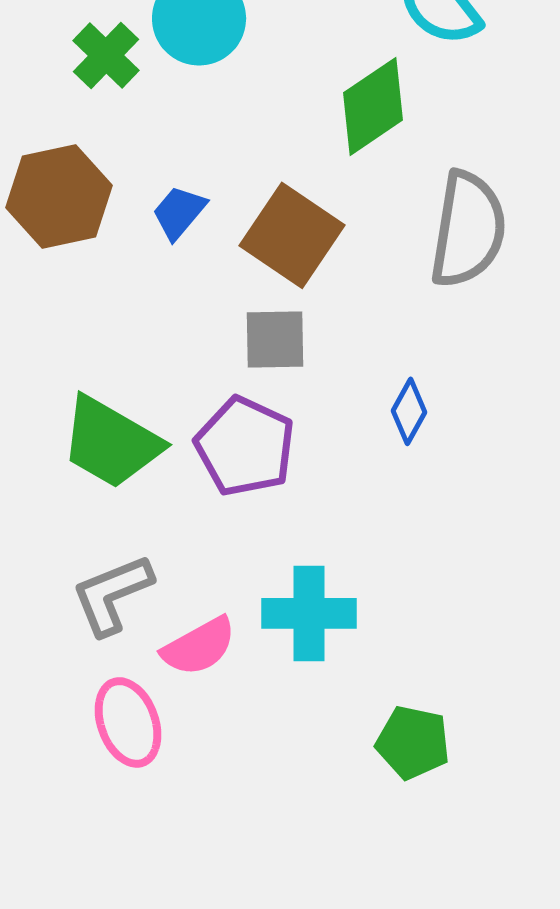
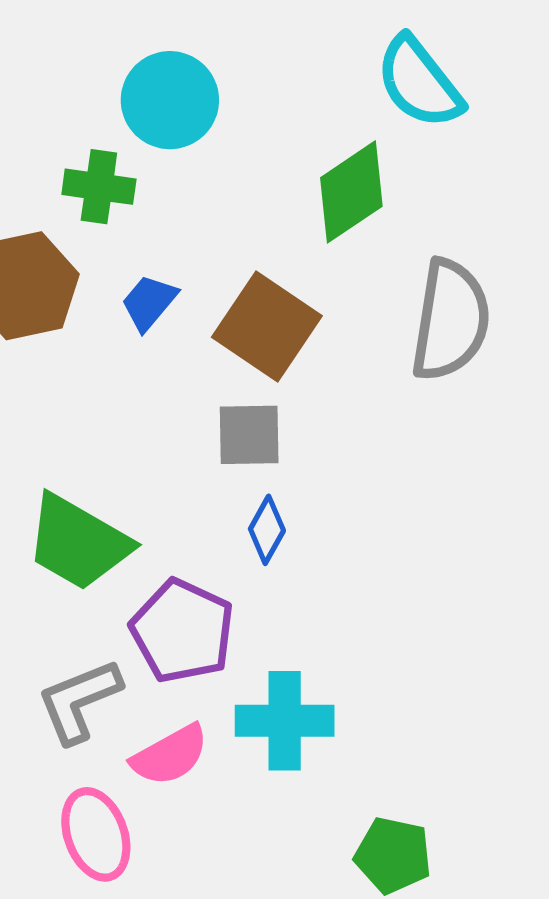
green cross: (106, 55) -> (99, 187), moved, turned -36
blue diamond: (409, 411) -> (267, 530), moved
purple pentagon: (245, 446) -> (182, 631), moved

